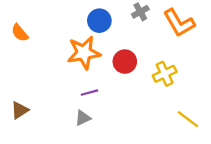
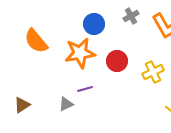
orange semicircle: (20, 33) -> (36, 41), moved, size x1.5
gray triangle: (83, 118) -> (66, 104), moved

